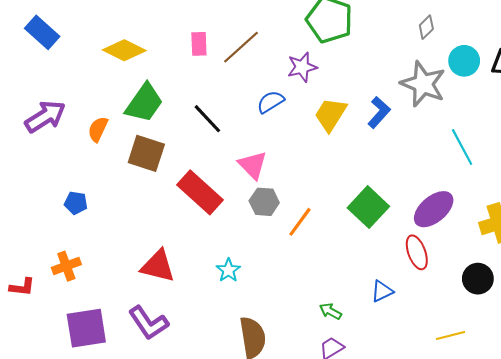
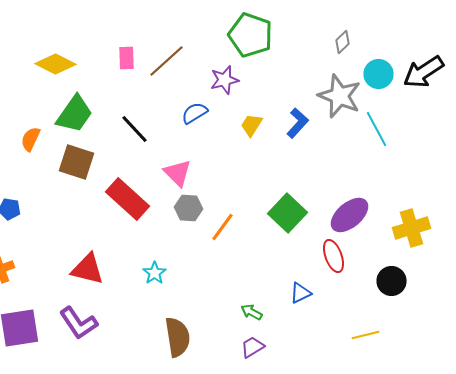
yellow trapezoid: (330, 114) -> (252, 125), size x0.7
cyan line: (462, 147) -> (376, 129), moved

